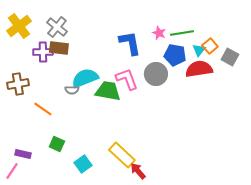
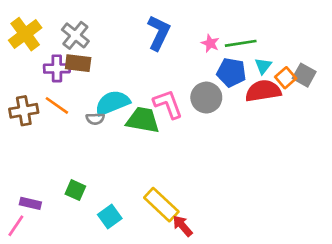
blue L-shape: (130, 43) -> (159, 33), moved, turned 36
orange square: (210, 46) -> (286, 78), moved
orange line: (43, 109) -> (57, 105), moved

